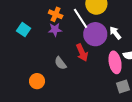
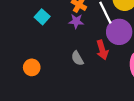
orange circle: (37, 81) -> (32, 67), moved

